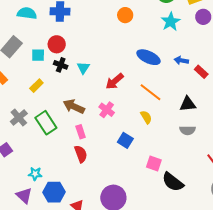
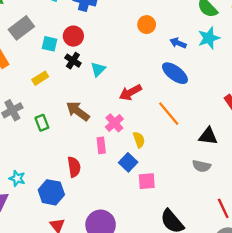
orange circle: (125, 15) -> (147, 25), moved
blue arrow: (181, 60) -> (178, 43), moved
yellow semicircle: (146, 117) -> (139, 140), moved
green rectangle: (46, 123) -> (42, 123), size x0.6
pink rectangle: (81, 132) -> (101, 145), moved
pink square: (154, 164) -> (147, 181), moved, turned -35
blue hexagon: (54, 192) -> (51, 192), moved

